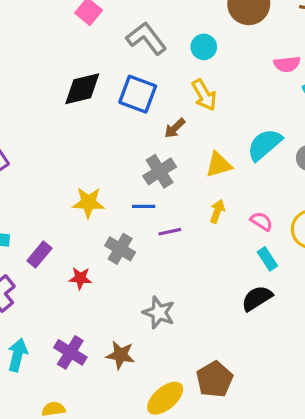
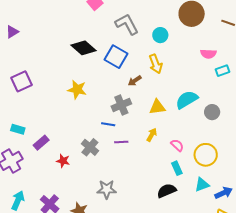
black diamond: (82, 89) -> (83, 48), turned 45
yellow star: (88, 203) -> (77, 90), moved
gray star: (159, 313) -> (107, 189), turned -30

